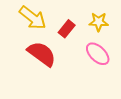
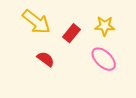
red semicircle: (42, 54) -> (46, 59), size x0.6

